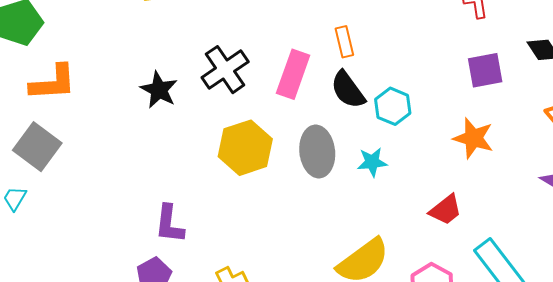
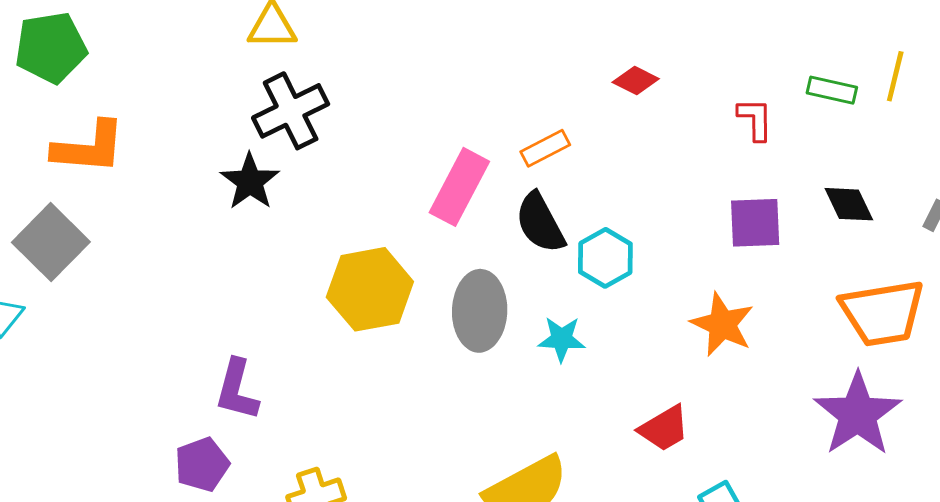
orange rectangle: (344, 42) -> (545, 148), turned 68
black cross: (225, 70) -> (291, 111), moved

